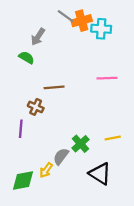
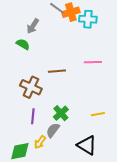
brown line: (54, 87) -> (57, 71), moved
brown cross: (36, 107) -> (31, 87), size x1.5
purple line: (21, 129) -> (33, 116), moved
green cross: (81, 144) -> (61, 113), moved

